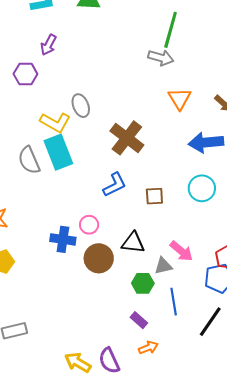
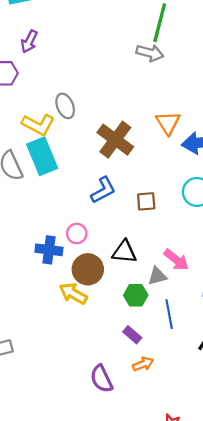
orange triangle: (180, 99) -> (168, 123), moved
yellow arrow: (78, 362) -> (73, 294), moved

